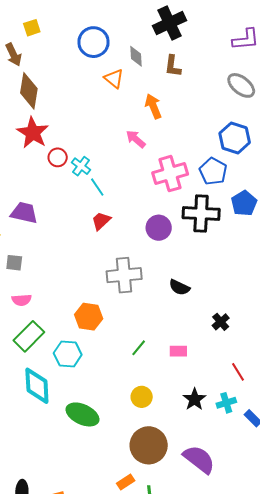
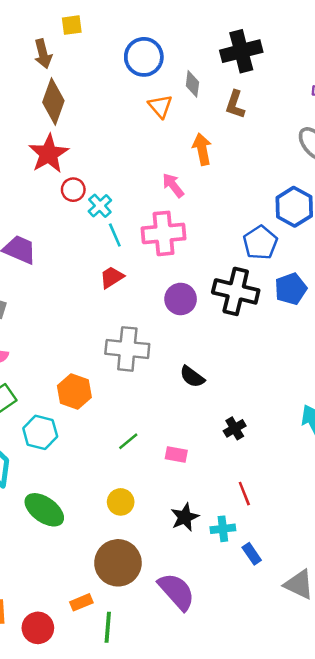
pink cross: (170, 174) -> (164, 233), moved

